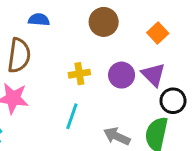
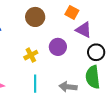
purple triangle: (153, 75) -> (84, 30), moved

